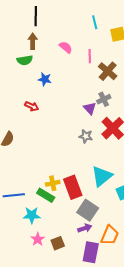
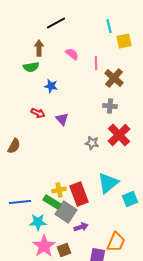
black line: (36, 16) -> (56, 23), moved, turned 60
cyan line: (95, 22) -> (109, 26), moved
gray cross: (104, 99) -> (110, 106), turned 32
purple triangle: (90, 108) -> (62, 119), moved
gray square: (88, 210) -> (66, 212), moved
purple arrow: (85, 228) -> (81, 227), moved
pink star: (38, 239) -> (44, 246), size x1.6

